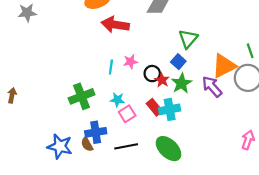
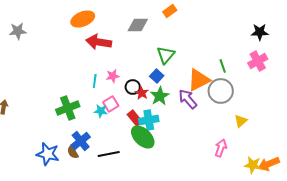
pink square: (127, 114) -> (111, 104), moved
blue cross: (96, 132) -> (81, 141), turned -30
green ellipse: (169, 149) -> (143, 137), moved

